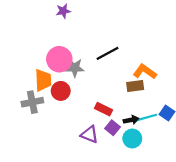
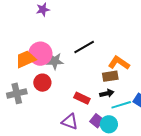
orange trapezoid: (43, 80) -> (26, 59), moved, turned -110
black arrow: (131, 120) -> (107, 93), moved
purple square: (112, 128) -> (97, 121), moved

